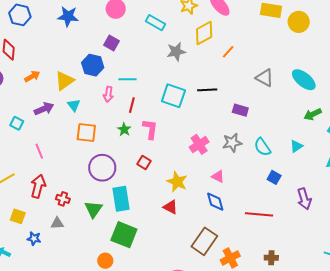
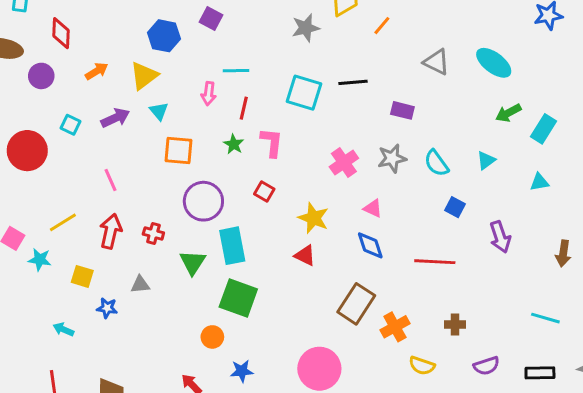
blue hexagon: (93, 65) -> (164, 36), moved
cyan square: (17, 123) -> (70, 125), moved
red cross: (63, 199) -> (153, 233), moved

